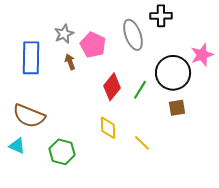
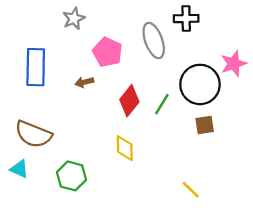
gray star: (64, 34) -> (74, 19), moved
brown arrow: (70, 62) -> (84, 82), moved, turned -84
yellow line: (142, 143) -> (191, 190), moved

